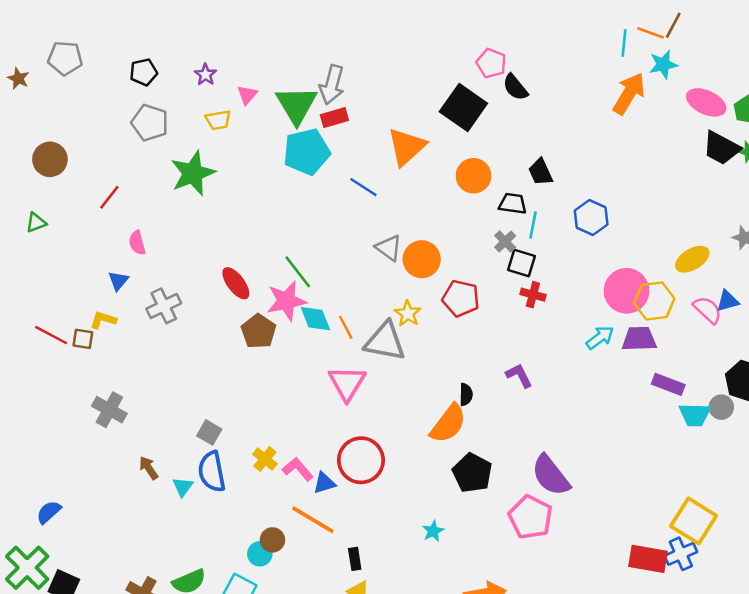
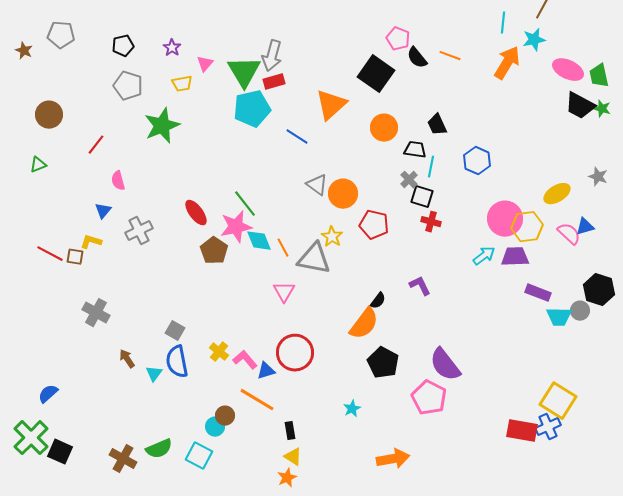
orange line: (651, 33) -> (450, 56), moved
pink triangle: (347, 383) -> (284, 292), size x0.7
black semicircle: (466, 394) -> (378, 301), turned 36

